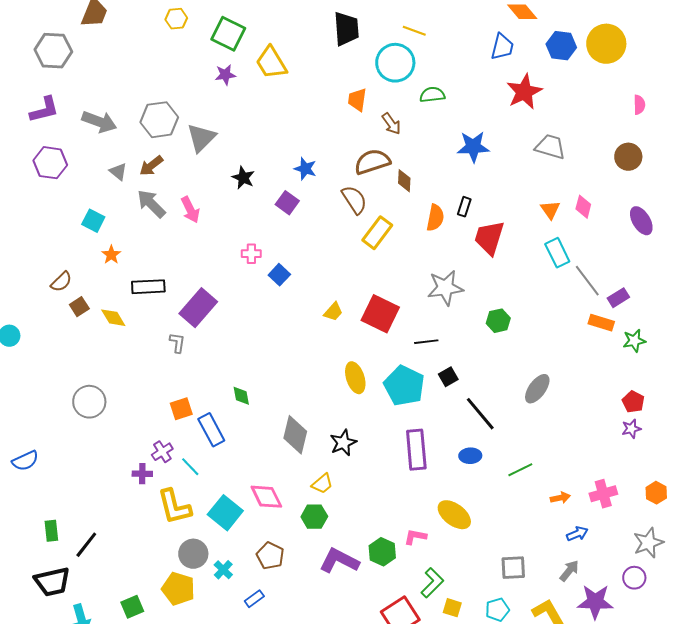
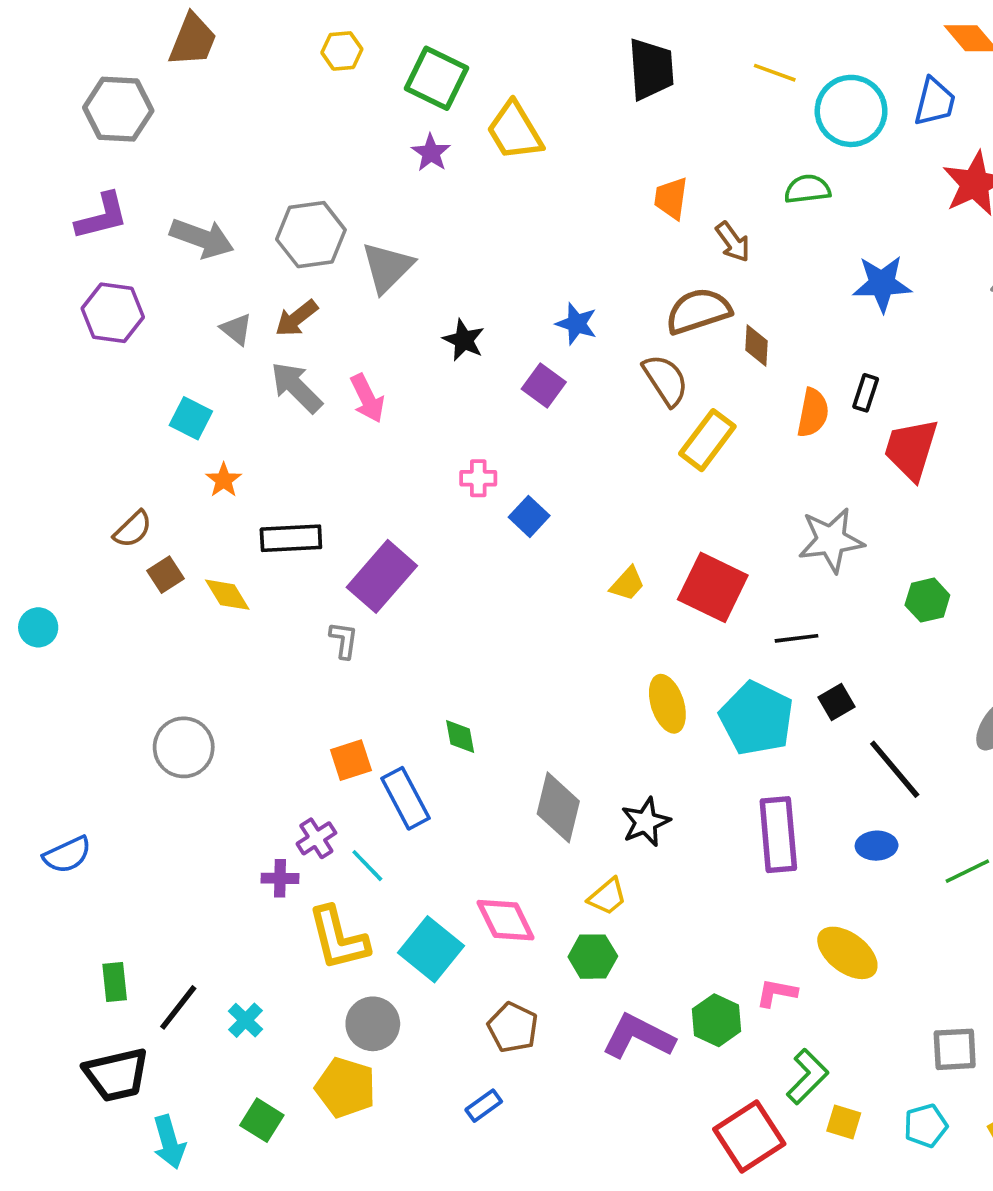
cyan circle: (395, 63) -> (851, 111), moved
purple star: (225, 75) -> (431, 153), turned -30
cyan cross: (223, 570) -> (245, 1020), moved
green square: (132, 607) -> (262, 1120), turned -35

